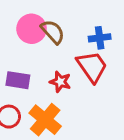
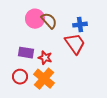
red star: (60, 82) -> (45, 58), moved

